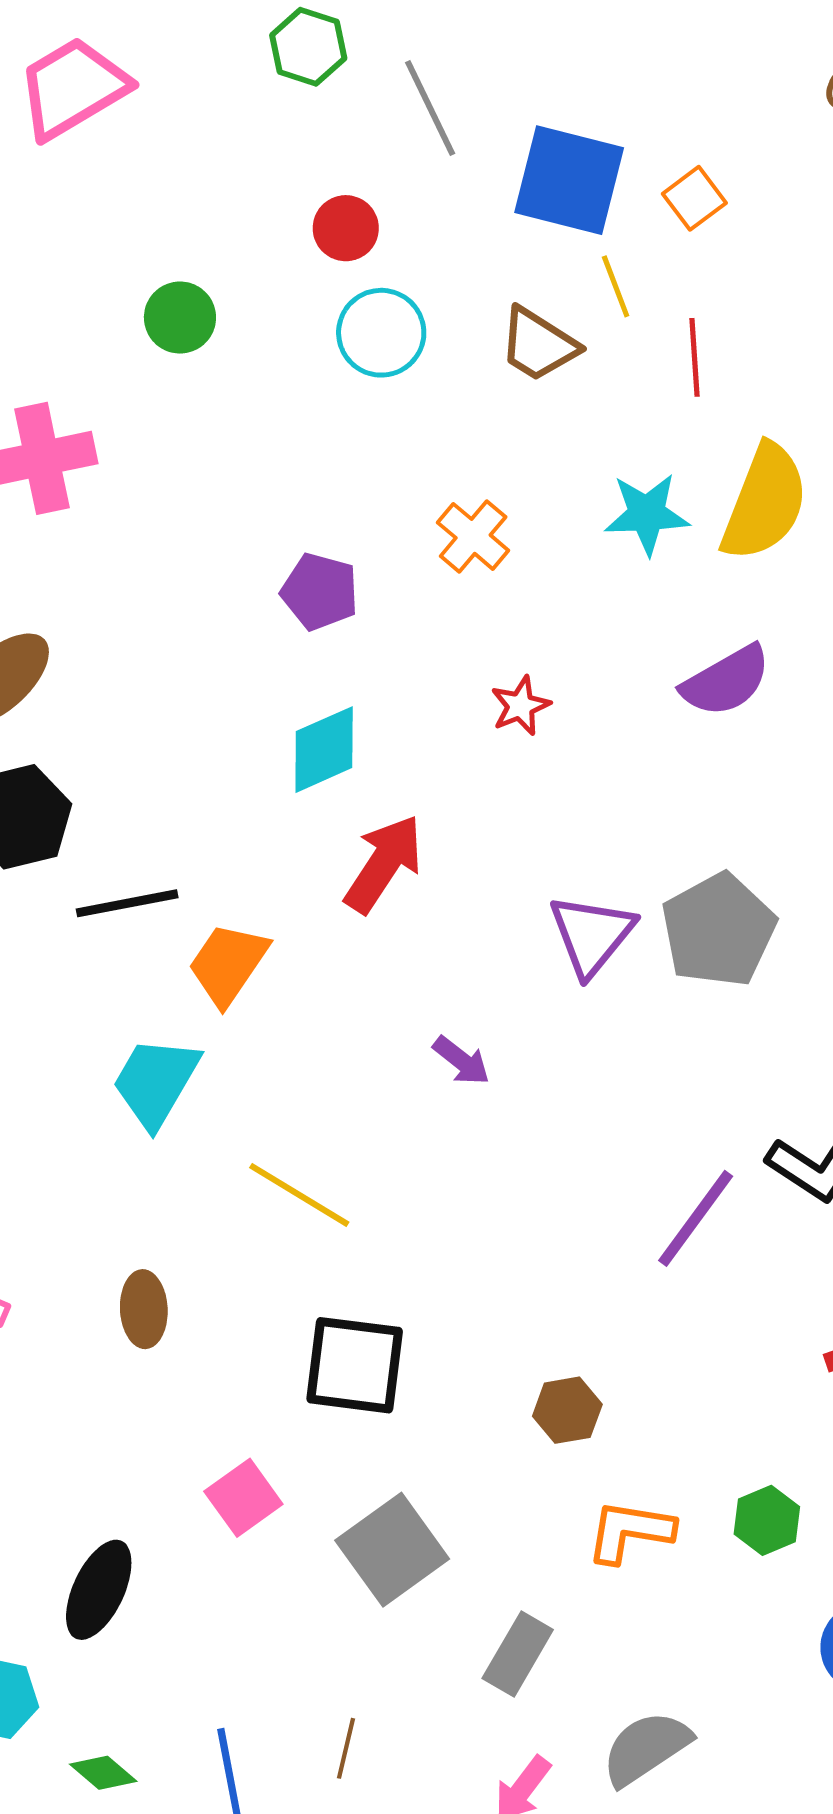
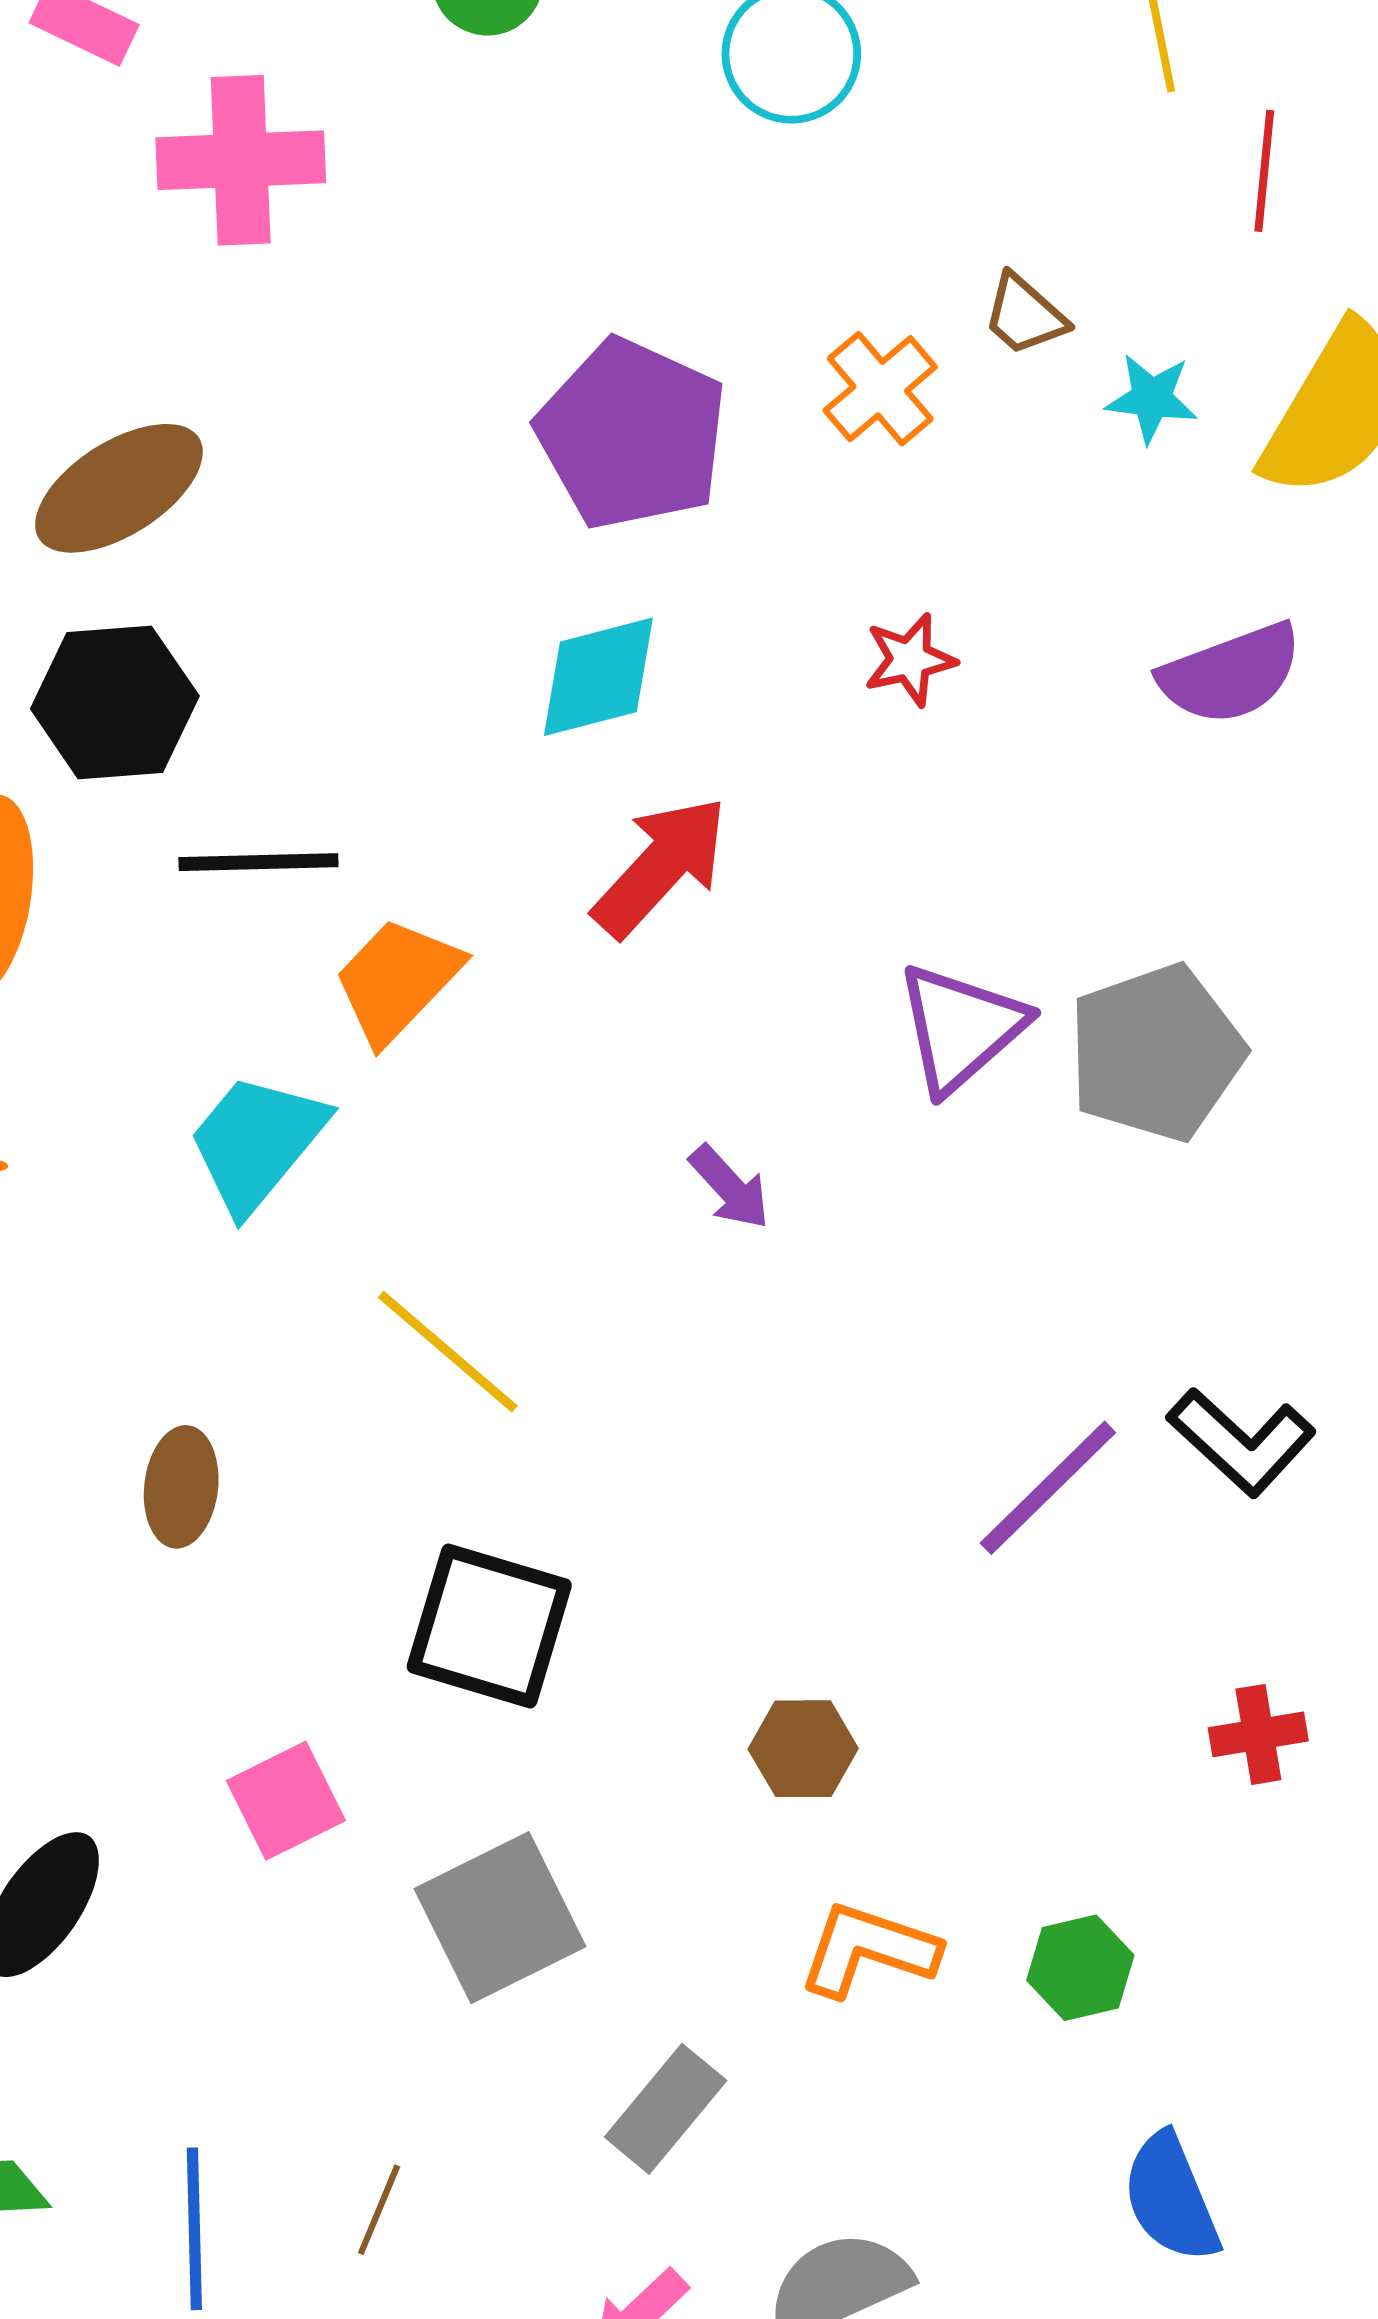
brown trapezoid: (538, 345) -> (1025, 315), moved, size x0.7
cyan star: (647, 514) -> (1152, 398), size x0.7
purple pentagon: (320, 592) -> (632, 434), size x1.6

